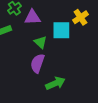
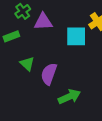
green triangle: (40, 42) -> (27, 64), moved

